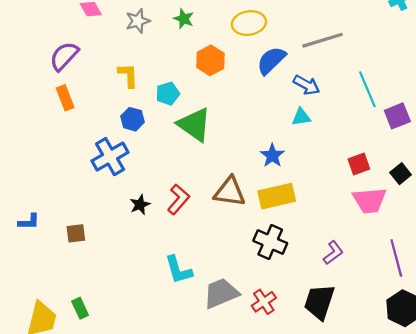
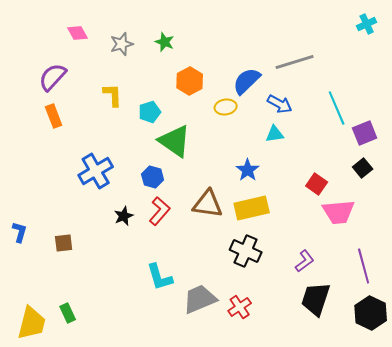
yellow ellipse: (249, 23) -> (226, 107), moved, size x0.7
blue hexagon: (132, 119) -> (153, 177), moved
red square: (359, 164) -> (317, 184), moved, turned -35
black square: (401, 174) -> (363, 168), moved
blue L-shape: (29, 222) -> (20, 232), turned -75
black trapezoid: (319, 302) -> (316, 299), moved

